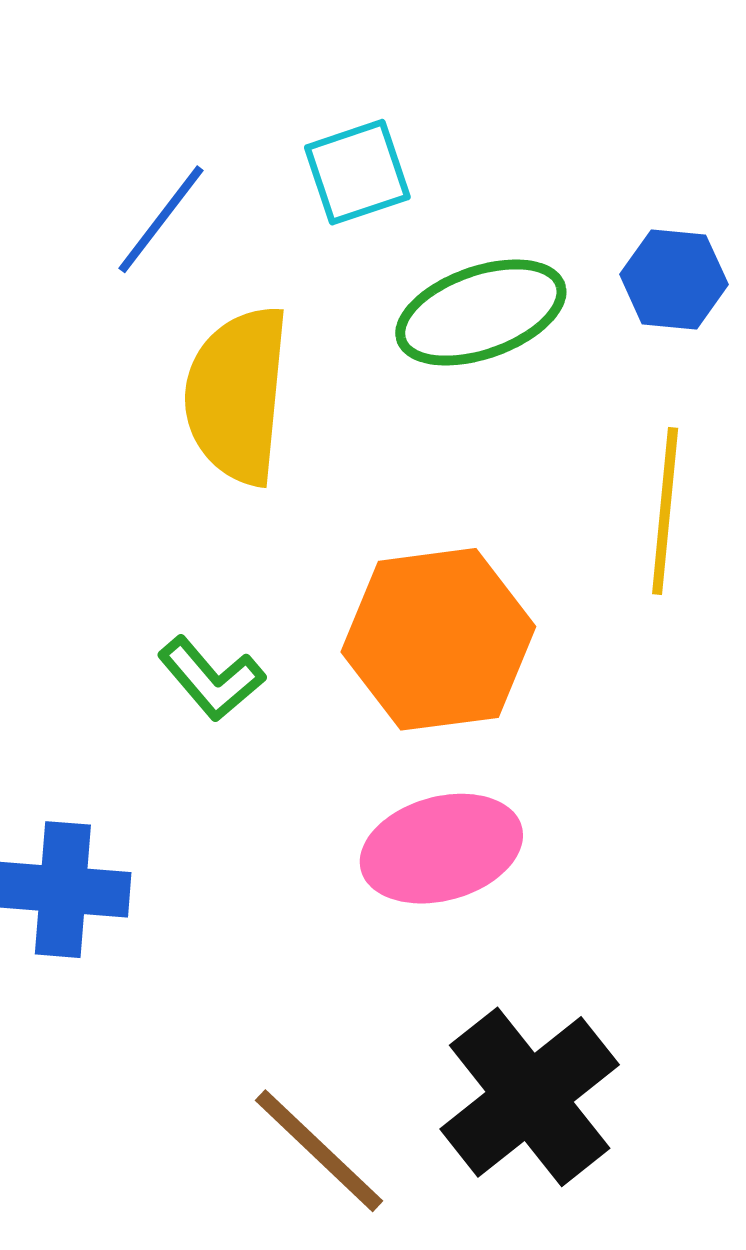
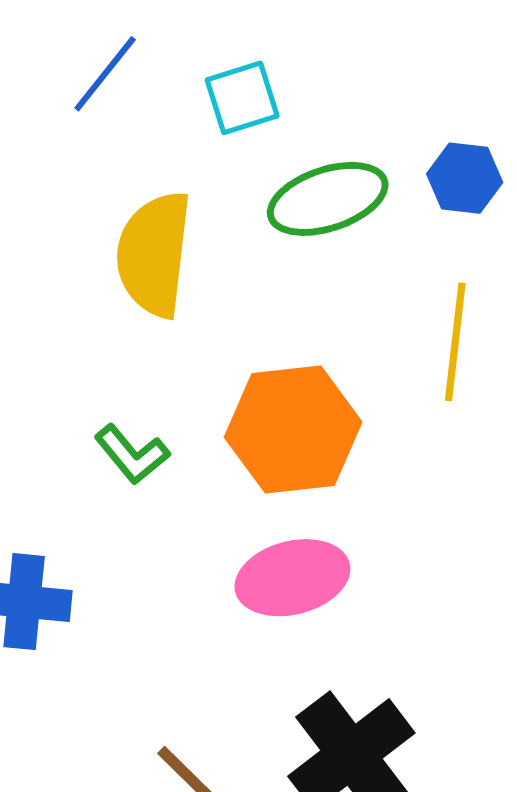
blue line: (161, 219) -> (105, 74), moved

